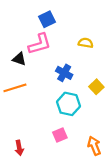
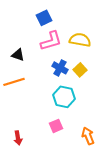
yellow semicircle: (86, 43) -> (80, 40), size x1.5
pink L-shape: (40, 44) -> (51, 41), moved
yellow square: (96, 87) -> (80, 70), moved

